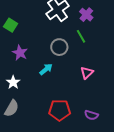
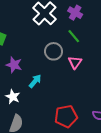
cyan arrow: (46, 69) -> (35, 81), moved
pink triangle: (87, 73) -> (75, 62), moved

